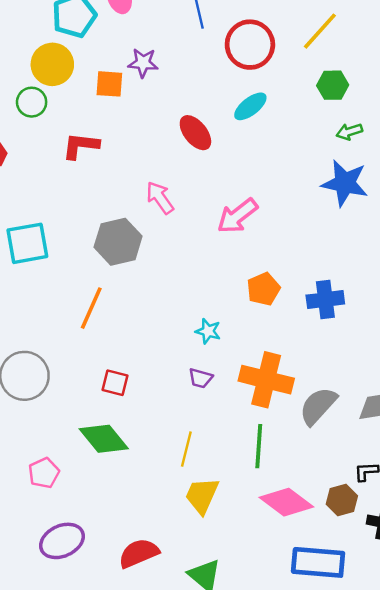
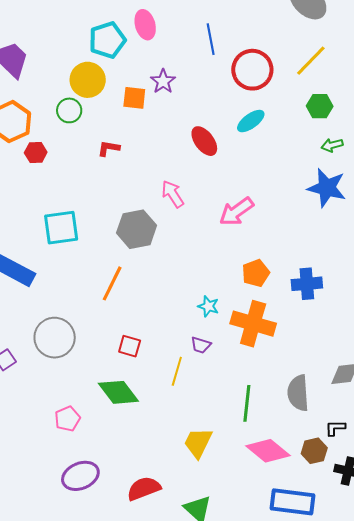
purple star: (143, 63) -> (163, 81), turned 30
red L-shape: (81, 146) -> (109, 148), size x0.7
orange cross: (266, 380) -> (253, 324), moved
gray semicircle: (318, 406) -> (298, 393), moved, turned -48
yellow line: (186, 449) -> (177, 371), moved

